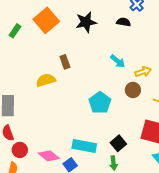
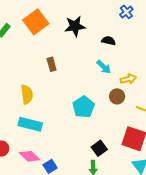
black semicircle: (124, 22) -> (109, 41), moved
yellow semicircle: (46, 80) -> (27, 94), moved, turned 96
cyan rectangle: (84, 146) -> (30, 124), moved

